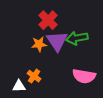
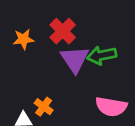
orange star: (39, 44) -> (23, 39), moved

